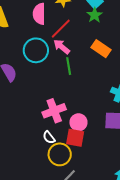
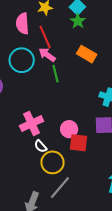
red line: (61, 29) -> (45, 37), turned -65
pink cross: (54, 111) -> (32, 123), moved
red square: (75, 138) -> (79, 143), moved

